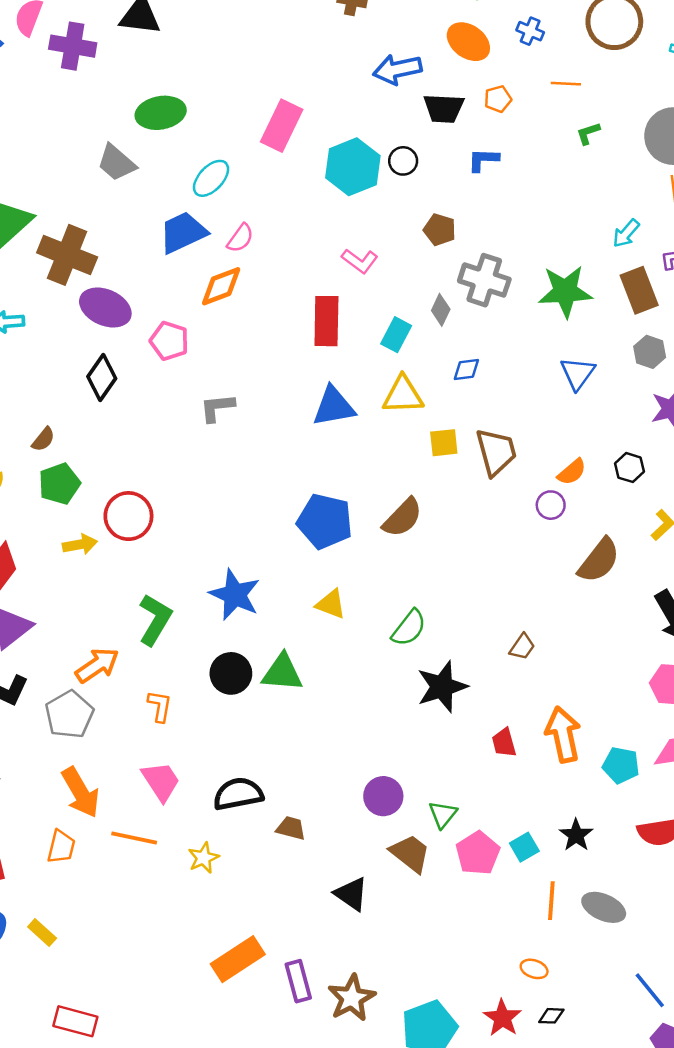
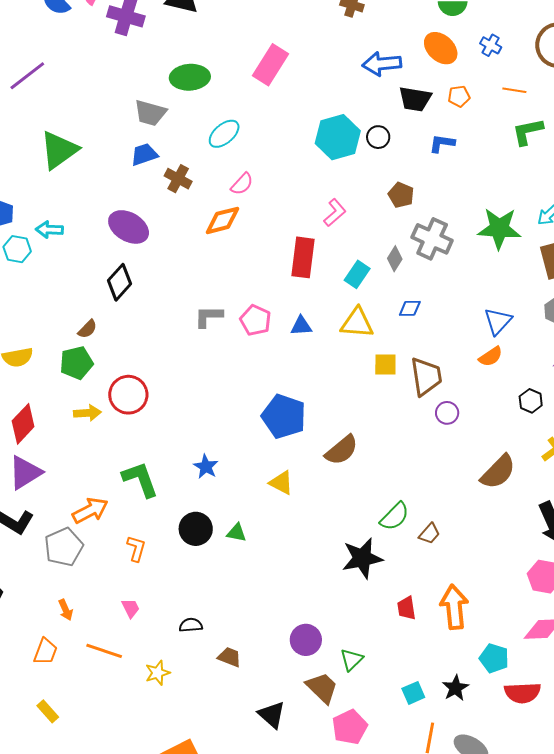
pink rectangle: (282, 126) -> (270, 65), moved
green L-shape: (588, 133) -> (528, 132), size x1.6
gray trapezoid: (116, 163) -> (150, 113), turned -32
blue trapezoid: (183, 232) -> (144, 154), moved, size x0.7
brown cross: (67, 255) -> (178, 179), moved, size x0.6
pink L-shape: (360, 261) -> (335, 213), turned -84
green star: (565, 291) -> (499, 228), moved
pink pentagon: (169, 341) -> (255, 320), moved
blue triangle: (334, 406) -> (301, 326), size x0.6
brown semicircle: (43, 439) -> (87, 329), moved
orange semicircle: (572, 472) -> (491, 357), moved
purple circle: (551, 505) -> (447, 413), moved
brown semicircle: (403, 518) -> (342, 450), moved
blue star: (235, 595) -> (206, 467), size x0.6
green L-shape: (155, 620) -> (140, 479), turned -57
green semicircle: (409, 628) -> (395, 516), moved
green triangle: (282, 673) -> (237, 533), size x0.6
cyan pentagon: (621, 765) -> (494, 658), moved
pink trapezoid: (161, 781) -> (131, 608), size x0.6
orange arrow: (80, 792) -> (66, 610), size x0.5
black semicircle: (238, 794) -> (191, 625), size x0.6
pink pentagon: (478, 853) -> (350, 727), moved
yellow rectangle: (42, 933) -> (48, 711), moved

